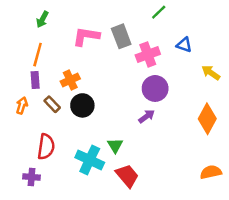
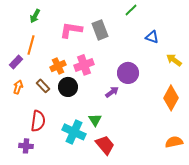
pink cross: (148, 55) -> (84, 65), moved
purple rectangle: (35, 80) -> (16, 62), moved, turned 48
purple arrow: (147, 116) -> (112, 92), moved

